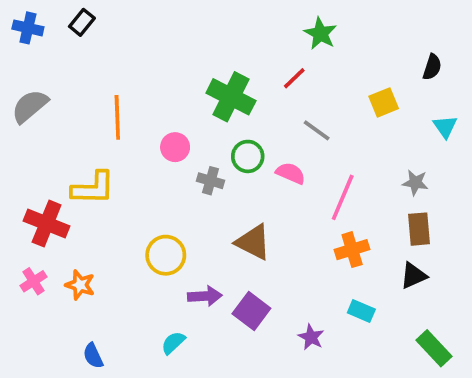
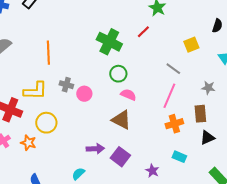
gray line: (317, 130) -> (173, 69), moved
pink circle: (175, 147) -> (84, 94), moved
pink semicircle: (291, 173) -> (128, 95), moved
gray cross: (210, 181) -> (66, 85), moved
brown rectangle: (419, 229) -> (200, 114), moved
yellow circle: (166, 255) -> (46, 123), moved

